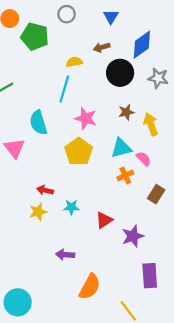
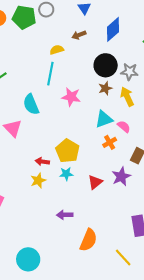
green pentagon: (35, 37) -> (24, 17), moved
black circle: (120, 73) -> (106, 65), moved
gray star: (158, 78) -> (129, 72), moved
yellow pentagon: (79, 152) -> (68, 151), moved
purple star: (133, 236) -> (121, 176), moved

